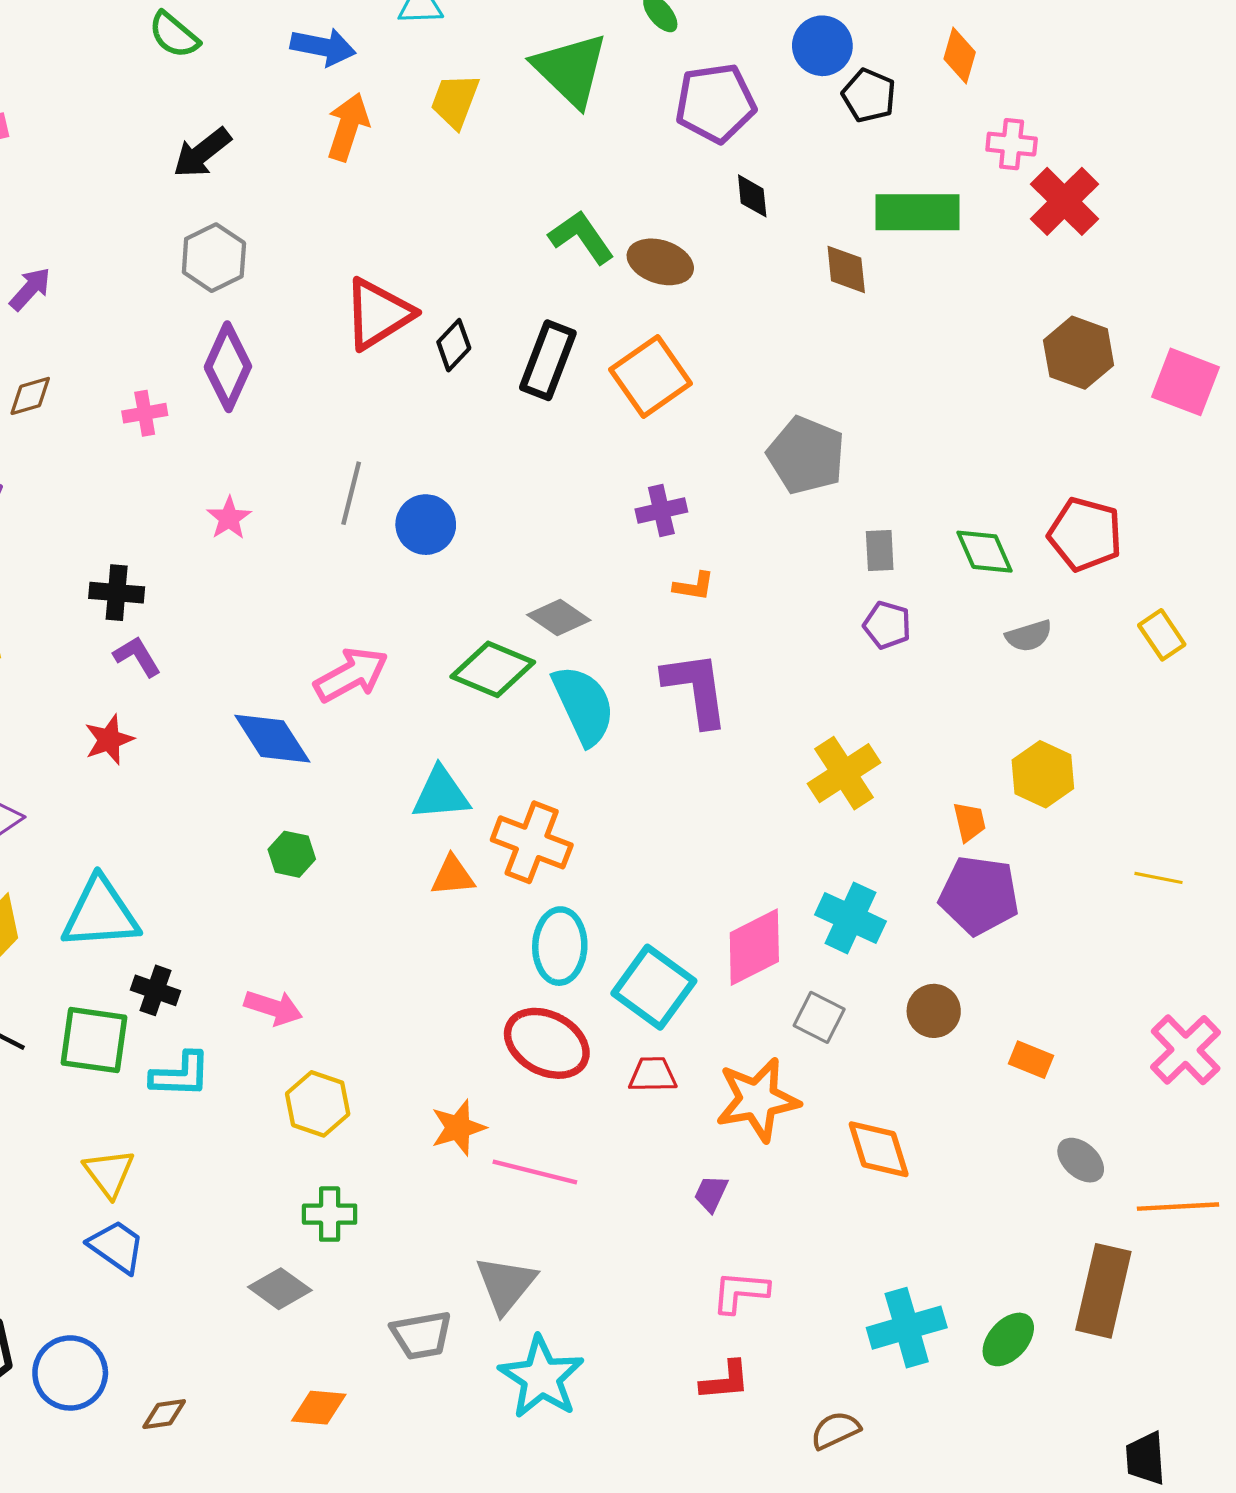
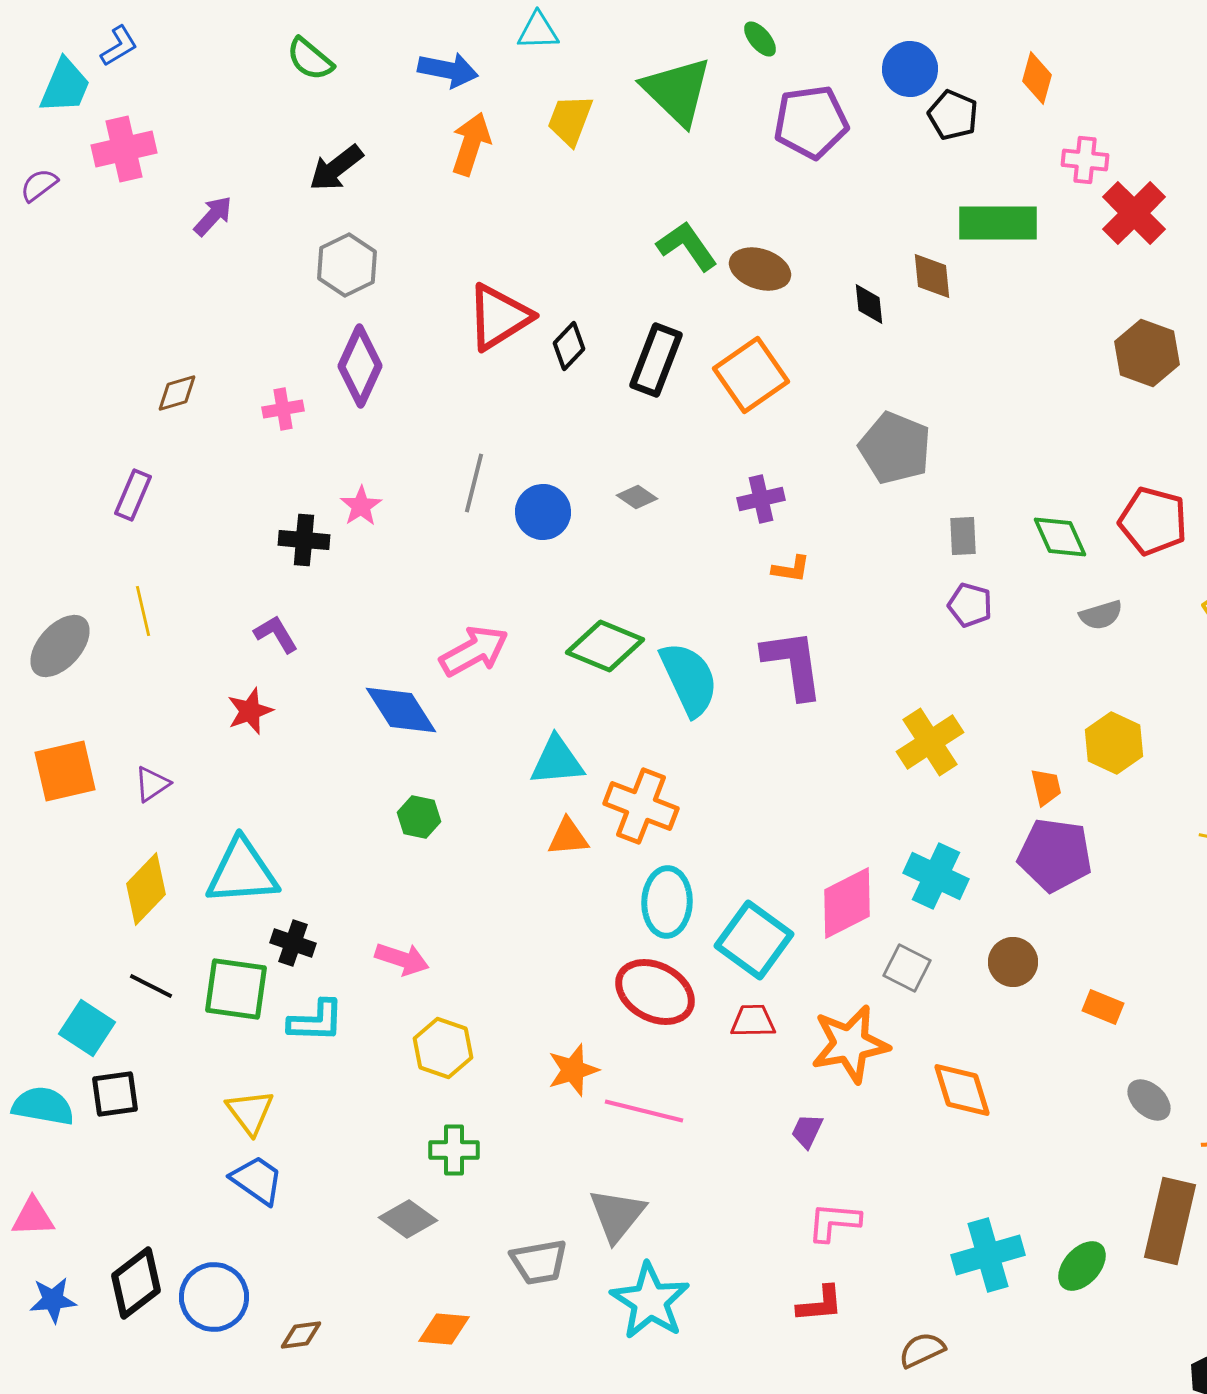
black diamond: (752, 196) -> (869, 304), moved
purple arrow: (30, 289) -> (213, 216), moved
black cross: (117, 593) -> (304, 540), moved
gray diamond: (559, 618) -> (637, 497), moved, size x0.7

